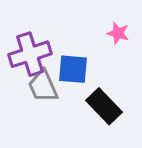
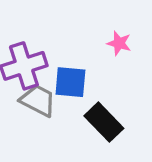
gray trapezoid: (43, 86) -> (38, 100), turned 141

